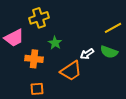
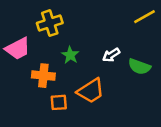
yellow line: (113, 28) -> (145, 17), moved
white arrow: (87, 54) -> (111, 55), moved
orange square: (37, 89) -> (59, 102), moved

